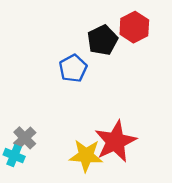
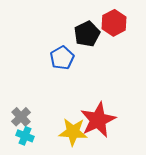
cyan cross: (14, 156) -> (25, 136), moved

